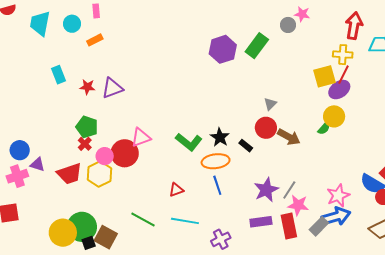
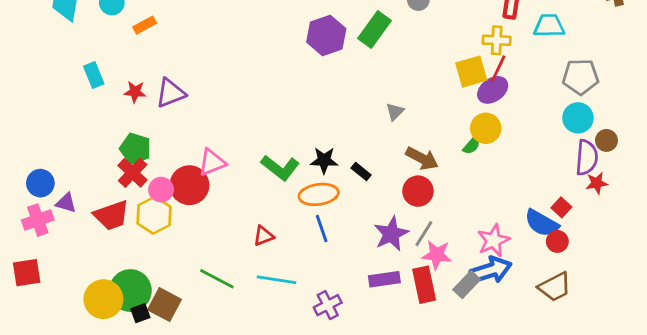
red circle: (266, 128) -> (418, 191), moved
black star: (220, 137) -> (324, 160), turned -30
red cross: (85, 144) -> (133, 173), size x1.5

